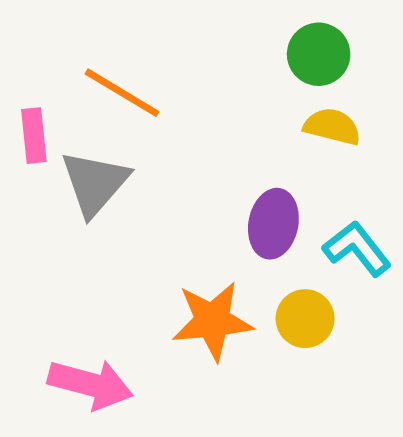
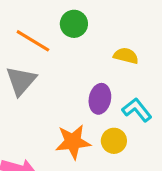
green circle: (319, 54) -> (74, 24), moved

